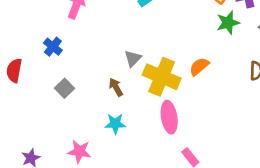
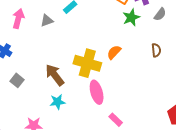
gray triangle: (133, 58) -> (47, 21), moved, turned 32
brown arrow: (116, 87) -> (55, 75), size x1.6

